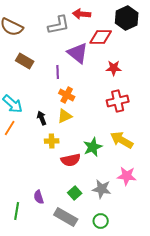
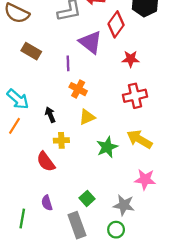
red diamond: (101, 37) -> (116, 24), turned -55
yellow triangle: (65, 116) -> (87, 117), moved
red semicircle: (71, 160) -> (46, 162), moved, turned 66
gray star: (102, 189) -> (124, 205), moved
gray rectangle: (66, 217) -> (77, 225), turned 40

